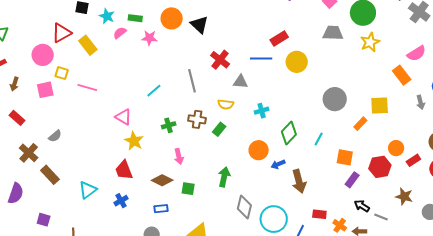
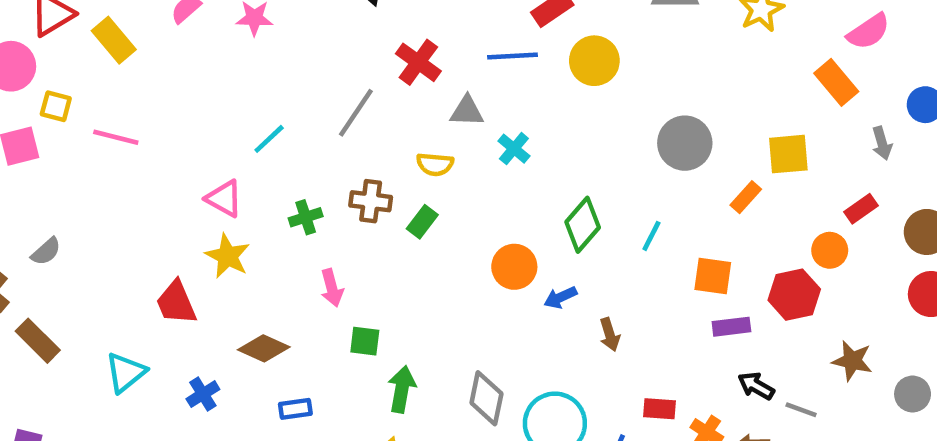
gray line: (192, 81) -> (356, 113), turned 50
cyan cross: (262, 111) -> (514, 149), moved, turned -32
pink triangle: (123, 117) -> (224, 199), moved
red rectangle: (413, 160) -> (861, 209), moved
red trapezoid: (124, 170) -> (176, 303), moved
green arrow: (224, 177) -> (402, 389), moved
brown diamond: (162, 180) -> (264, 348), moved
purple rectangle: (352, 180) -> (731, 327), turned 49
brown arrow: (299, 181) -> (610, 335), size x0.6
green square: (188, 189) -> (365, 341), moved

